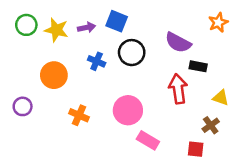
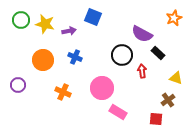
purple arrow: (87, 27) -> (69, 31), moved
black circle: (132, 53) -> (122, 55), moved
blue cross: (97, 61) -> (75, 57), moved
black rectangle: (198, 66) -> (158, 53), turned 32
red arrow: (178, 89) -> (142, 71), size x0.6

